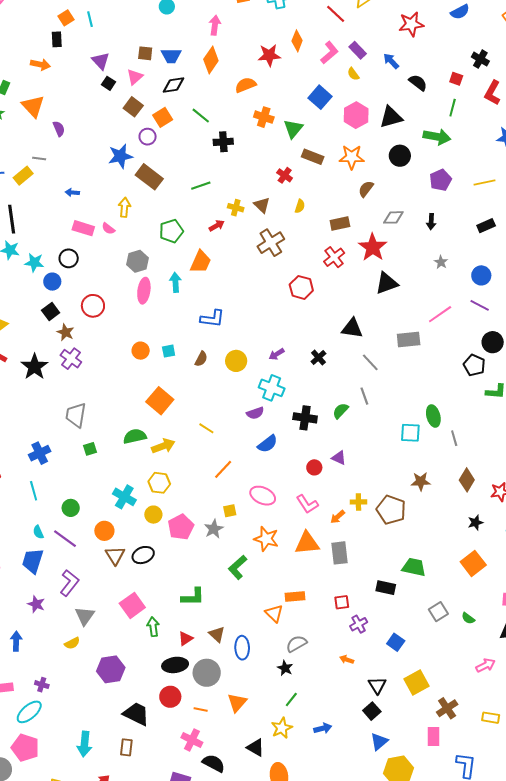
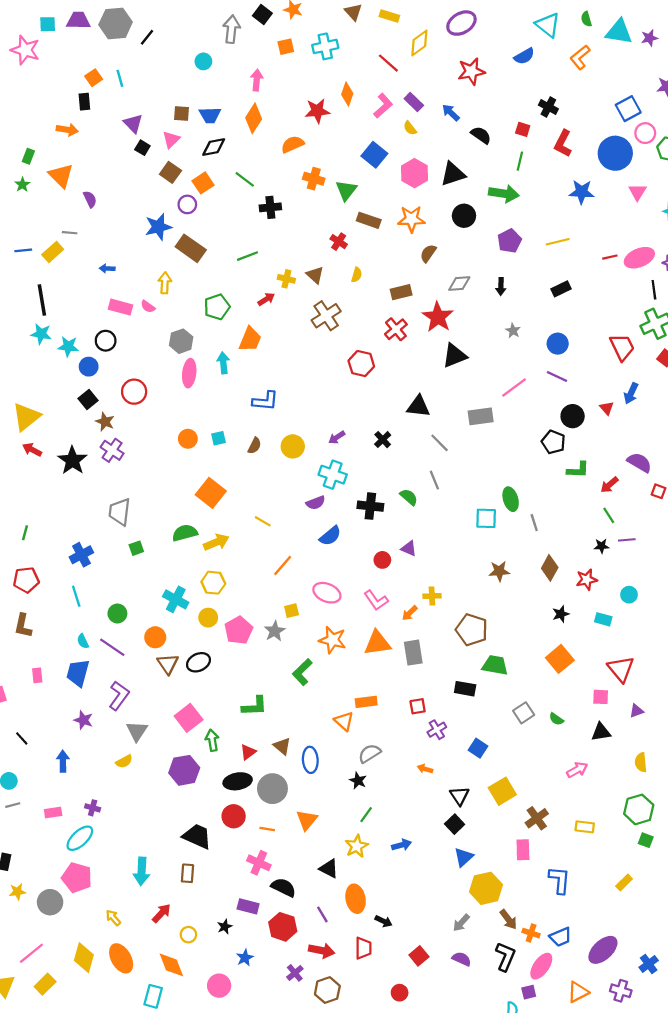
green semicircle: (341, 411) -> (409, 497), turned 90
brown pentagon: (391, 510) -> (472, 630), moved
purple hexagon: (111, 669) -> (184, 770), moved

